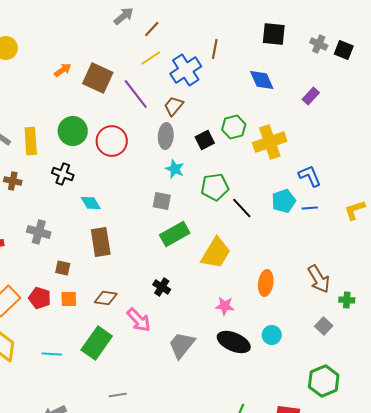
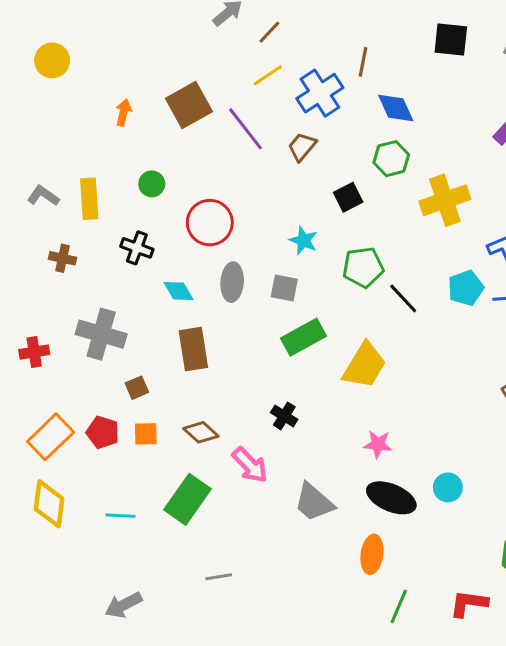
orange arrow: (63, 70) -> (123, 112), moved, turned -42
brown square: (98, 78) -> (189, 105), turned 36
blue diamond: (262, 80) -> (396, 108), moved
green hexagon: (234, 127) -> (391, 159), moved
green circle: (73, 131) -> (152, 184), size x0.6
gray ellipse: (166, 136) -> (232, 282), moved
red circle: (112, 141) -> (210, 223), moved
gray cross: (39, 232) -> (101, 334), size x1.4
brown square: (63, 268) -> (137, 388), turned -35
orange ellipse: (266, 283) -> (372, 554), moved
brown diamond: (106, 298) -> (201, 432), turned 35
gray trapezoid: (182, 345) -> (314, 502), turned -88

